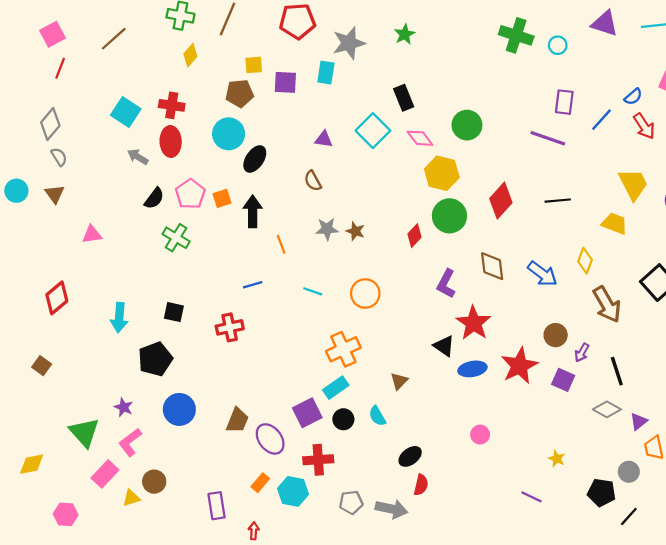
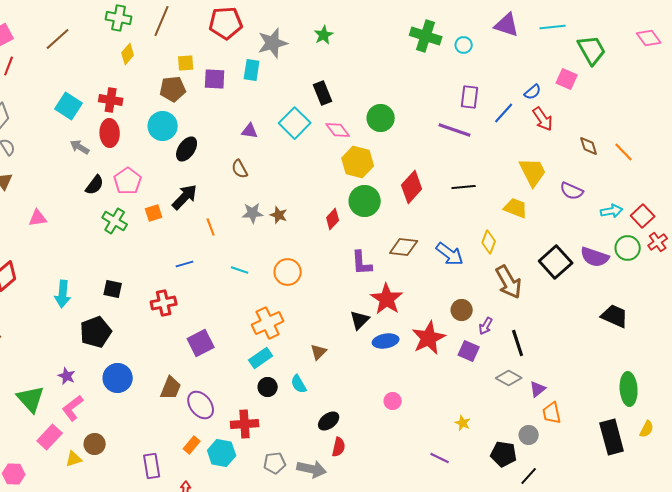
orange square: (222, 198) -> (154, 213), moved
black arrow: (253, 211) -> (185, 197), turned 44
brown diamond: (492, 266) -> (404, 247), turned -76
purple L-shape: (446, 284) -> (362, 263), turned -32
black triangle: (444, 346) -> (360, 320), turned 40
purple square: (307, 413) -> (201, 343), moved

